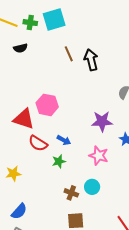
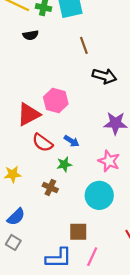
black arrow: (91, 60) -> (104, 76), moved, turned 115
red triangle: (24, 119) -> (29, 114), turned -50
cyan circle: (92, 187) -> (99, 195), size x1.6
brown cross: (71, 193) -> (50, 187), moved

